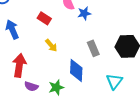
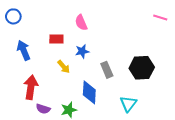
blue star: (84, 13) -> (82, 51), moved
red rectangle: (44, 18) -> (56, 39), turned -32

